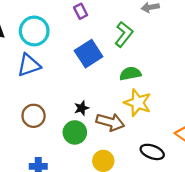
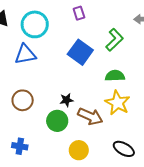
blue square: (89, 54) -> (80, 52), turned -30

